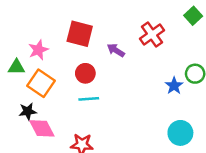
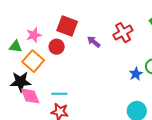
red circle: (85, 73) -> (57, 47), moved
cyan line: (89, 99) -> (59, 94), moved
black star: (28, 111) -> (21, 82), size x1.5

